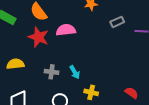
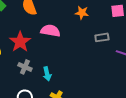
red star: (38, 37) -> (20, 42), moved

